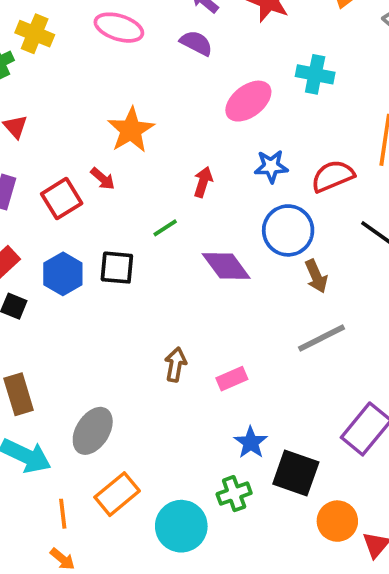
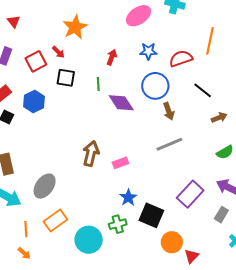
green line: (165, 228) -> (98, 84), moved, turned -64
black square: (117, 268) -> (66, 78), moved
brown arrow: (175, 364) -> (91, 153), size x1.4

